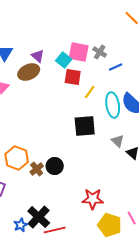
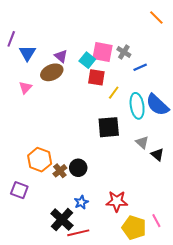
blue star: (21, 225) -> (81, 202), moved

